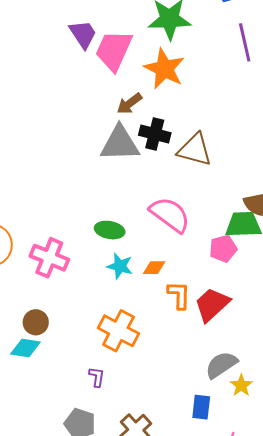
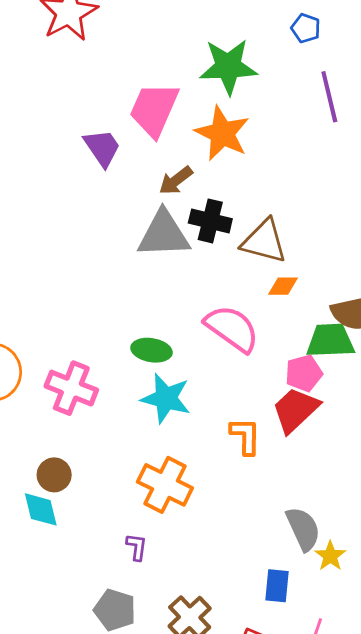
purple trapezoid: (83, 34) -> (102, 148), moved
cyan star: (120, 266) -> (166, 398), size x1.4
orange diamond: (154, 268) -> (283, 286), moved
red trapezoid: (212, 305) -> (295, 410), moved
cyan diamond: (25, 348) -> (41, 509), turned 68
gray semicircle: (221, 365) -> (303, 529), turned 100

